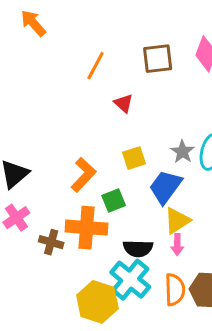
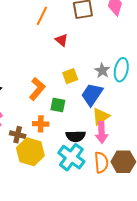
green square: (114, 200) -> (58, 105), turned 35
orange cross: (87, 228) -> (41, 124), size x0.6
pink arrow: (177, 245) -> (102, 132), size x1.5
yellow hexagon: (97, 302) -> (30, 152), moved

